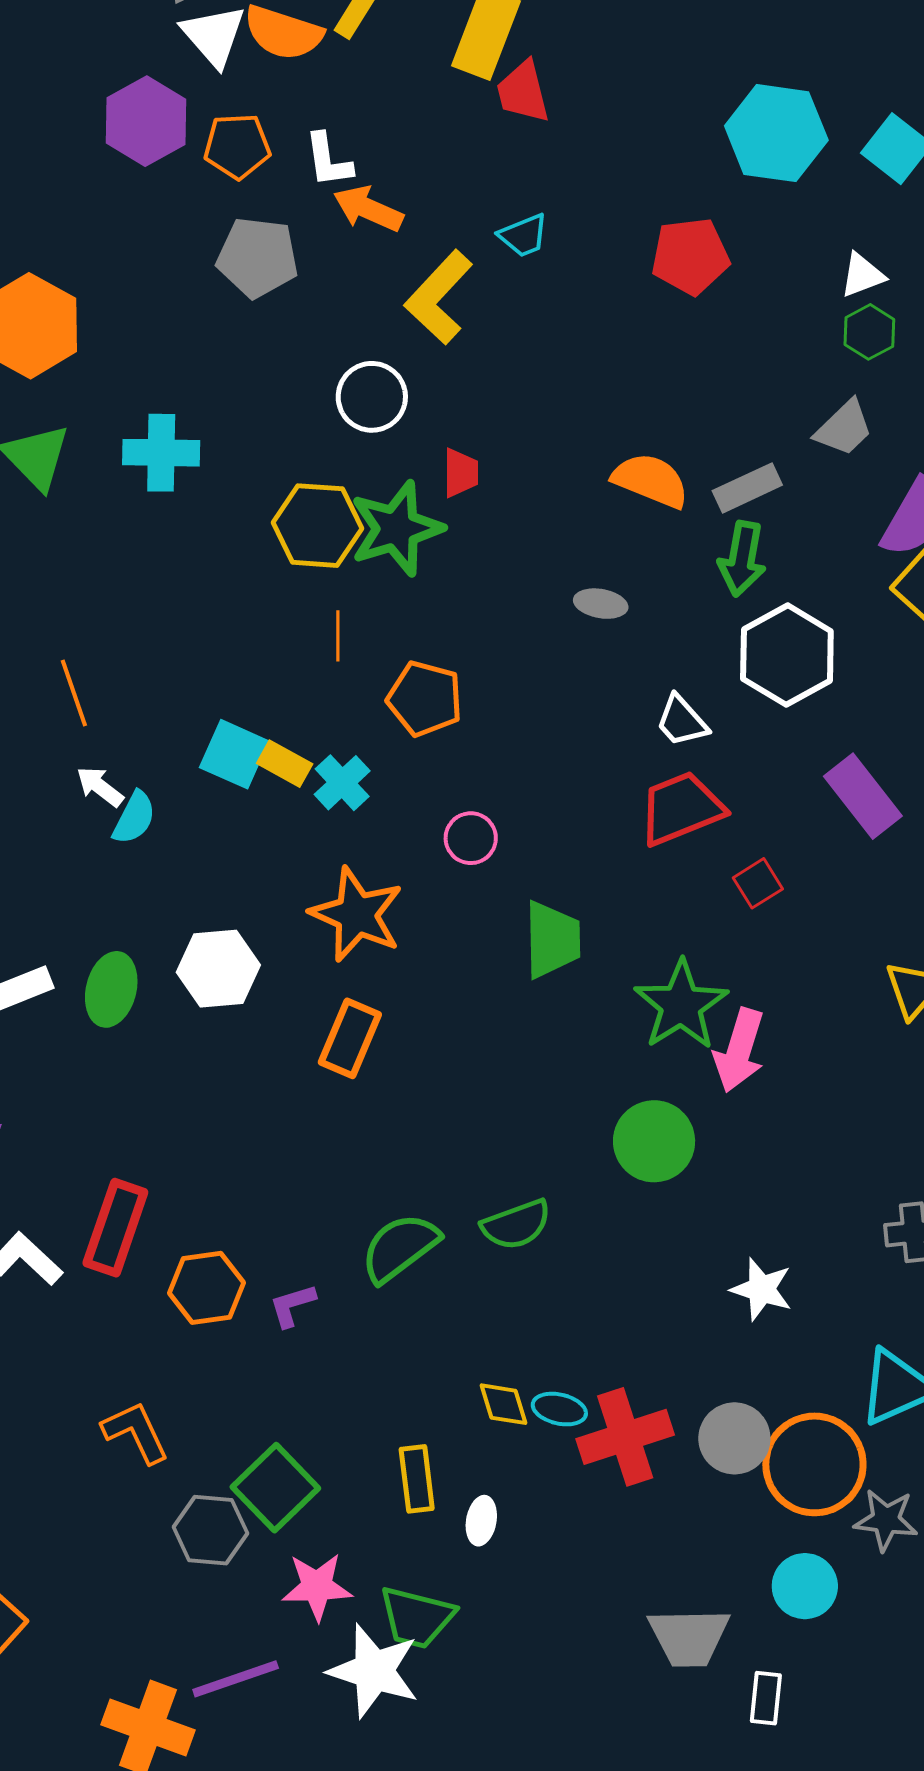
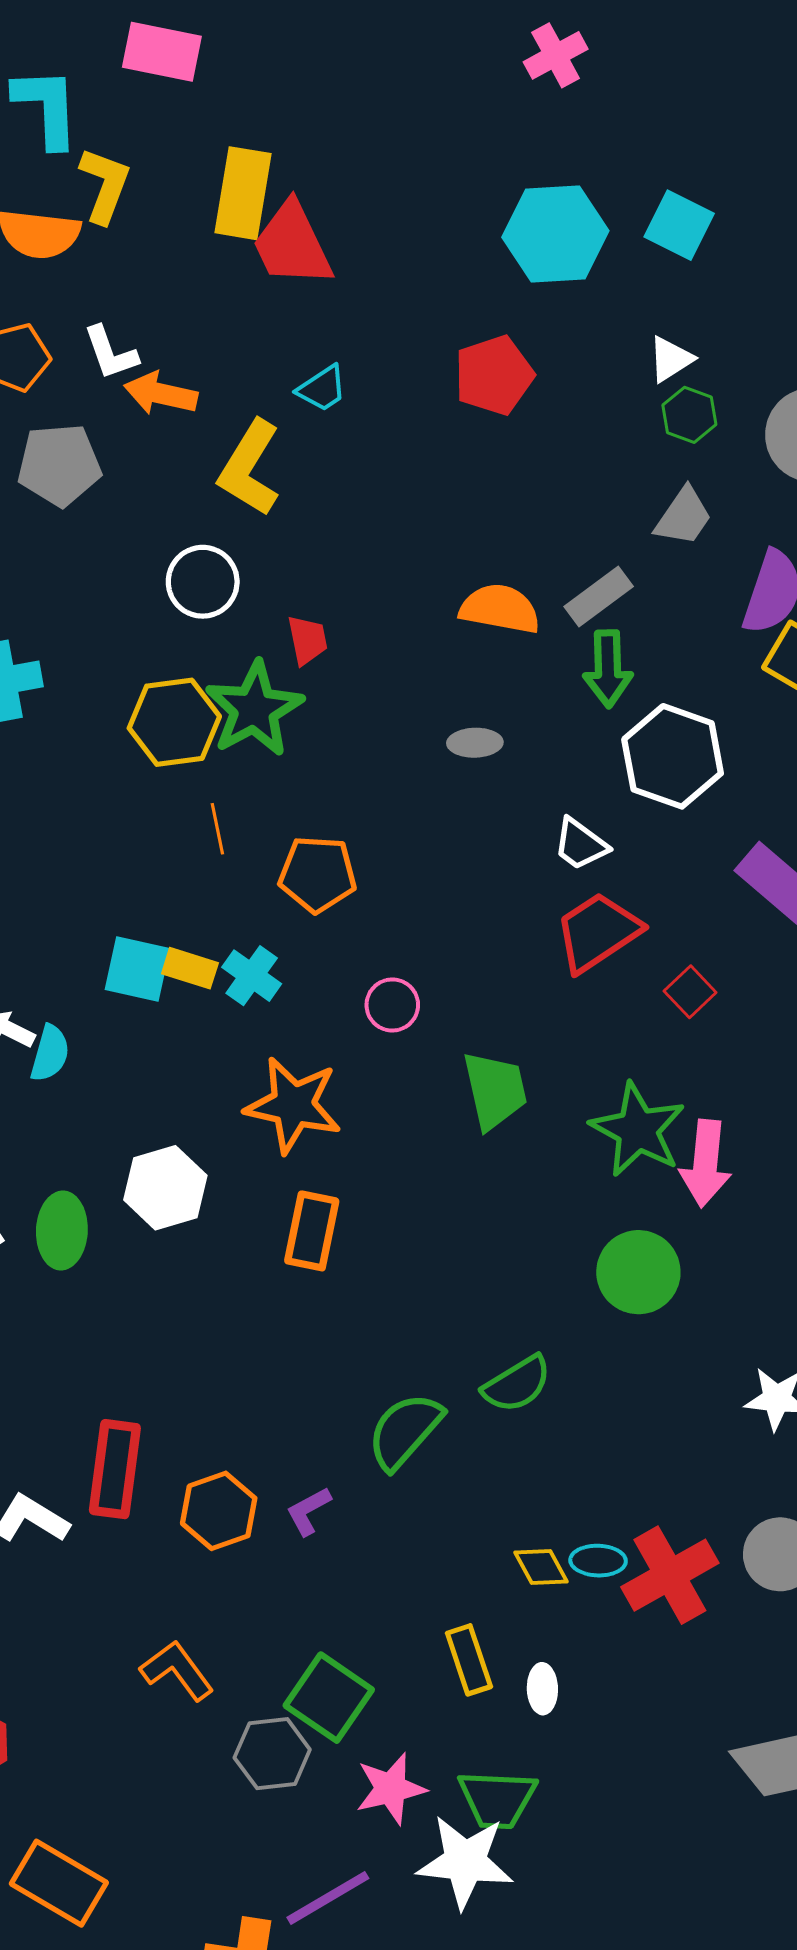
red trapezoid: (523, 92) -> (292, 244), size x1.4

